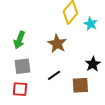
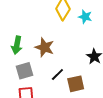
brown star: (57, 44) -> (45, 47), moved
brown square: (80, 85) -> (76, 84), moved

